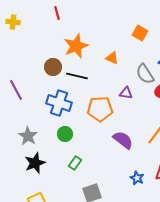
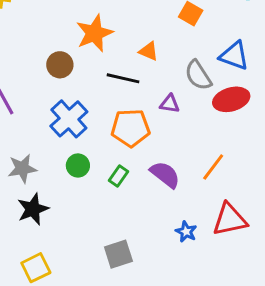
black line: (77, 76) -> (123, 78), moved
blue cross: (59, 103) -> (69, 119), turned 30
gray star: (28, 136) -> (22, 168), turned 30
green rectangle: (75, 163) -> (118, 176), moved

